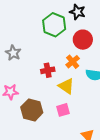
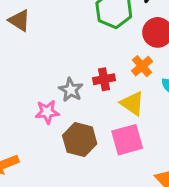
gray star: (13, 53) -> (71, 90), moved
pink square: (63, 110) -> (127, 140), size x1.5

